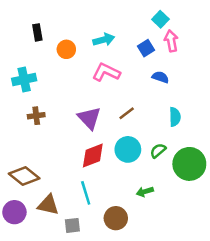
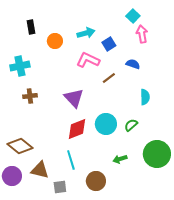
blue square: (146, 48) -> (109, 44), moved
brown line: (127, 113) -> (109, 78), moved
green circle: (189, 164) -> (157, 154), moved

